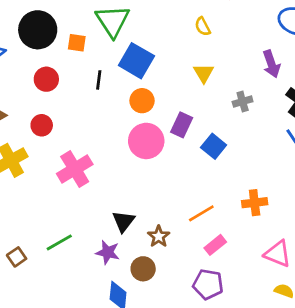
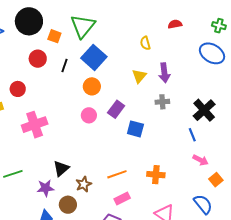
purple arrow: (271, 64) -> (164, 73), moved
red circle: (46, 79) -> (38, 59), moved
pink circle: (146, 141) -> (89, 115), size x0.6
blue square: (214, 146) -> (135, 129), turned -36
purple star: (108, 252) -> (45, 188), turned -30

